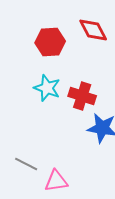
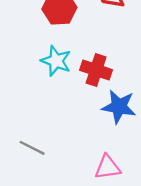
pink triangle: (56, 181) -> (107, 167), moved

